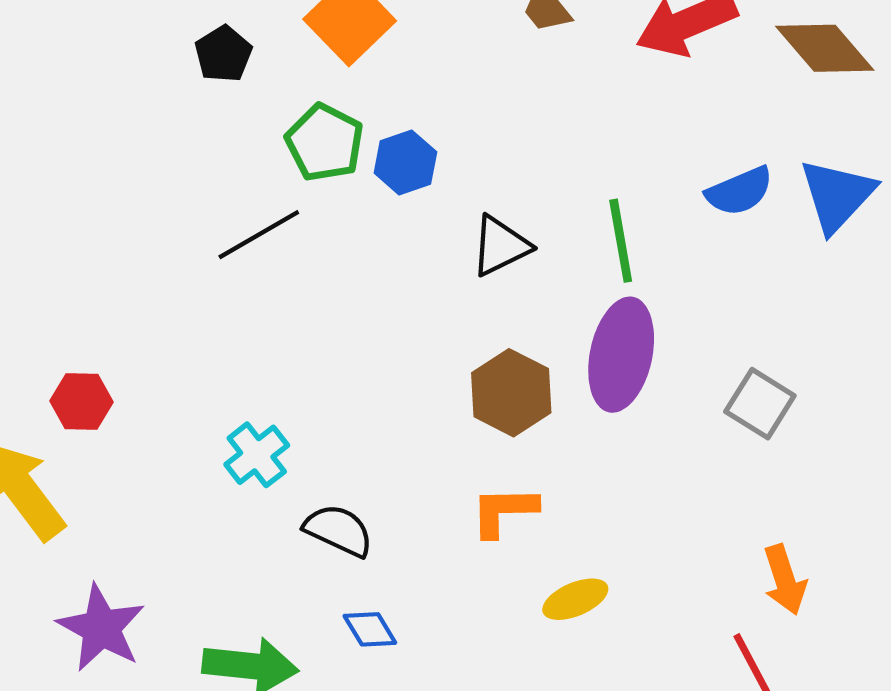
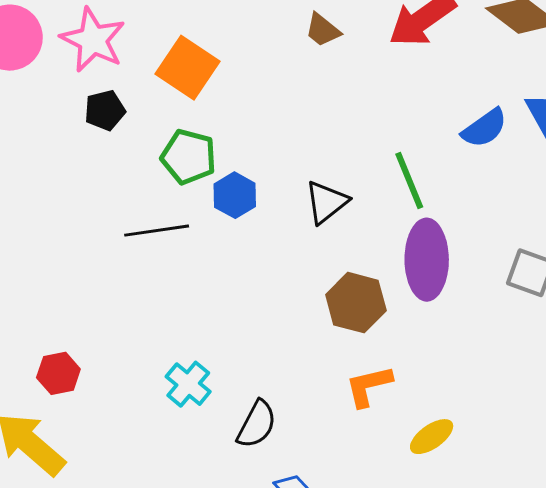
black pentagon: (223, 54) -> (105, 110), turned 30
blue hexagon: (405, 163) -> (235, 195), moved
black line: (259, 235) -> (157, 231), turned 34
black semicircle: (339, 530) -> (257, 424), turned 105

